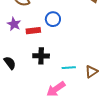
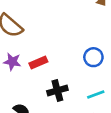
blue circle: (53, 19) -> (93, 57), moved

